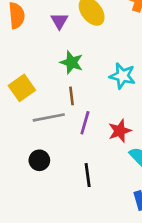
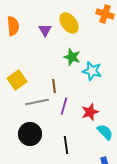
green star: (72, 62) -> (72, 57), moved
black circle: (39, 160) -> (30, 134), size x1.5

